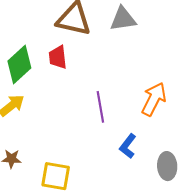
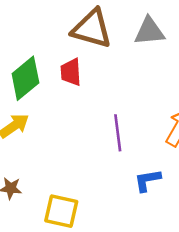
blue L-shape: (128, 146) -> (147, 180), turned 40

